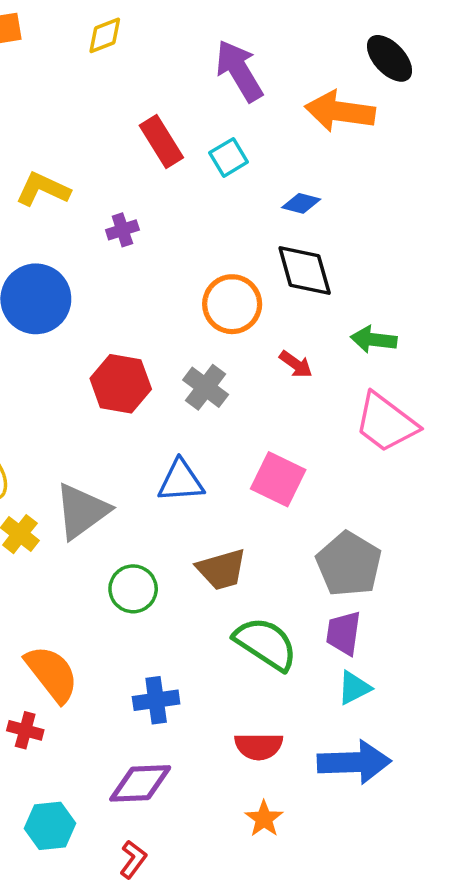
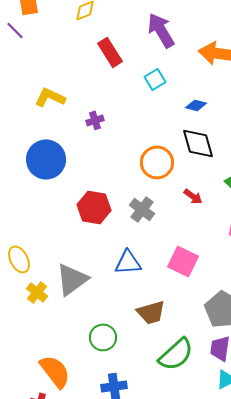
red rectangle: (161, 141) -> (110, 52), moved
green circle: (133, 589) -> (103, 337), moved
green semicircle: (266, 644) -> (176, 354), turned 105

